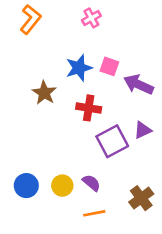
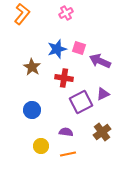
purple semicircle: (91, 183) -> (66, 132), turned -32
blue circle: (26, 186) -> (32, 110), moved
yellow circle: (62, 186) -> (41, 146), moved
brown cross: (141, 198) -> (102, 132), moved

